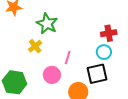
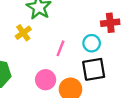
cyan circle: (104, 52) -> (92, 43), moved
pink circle: (52, 75) -> (46, 80), moved

